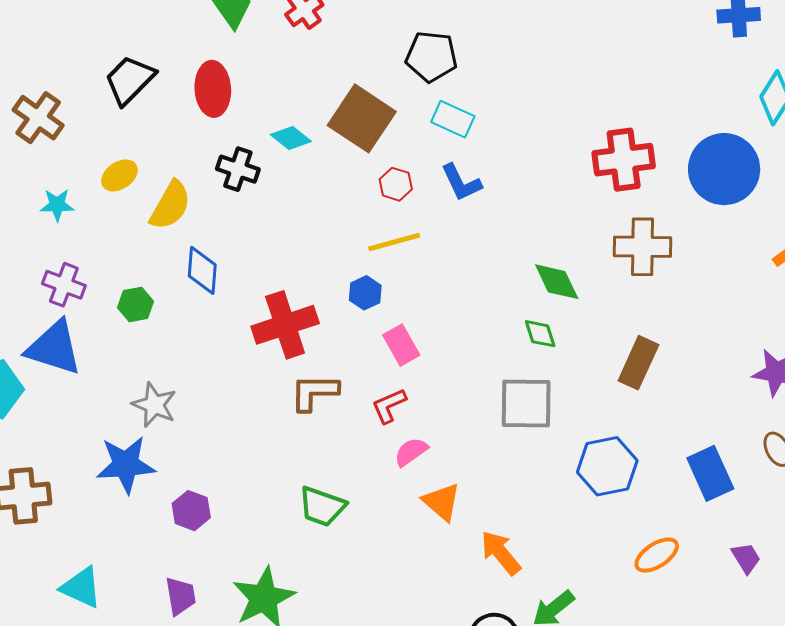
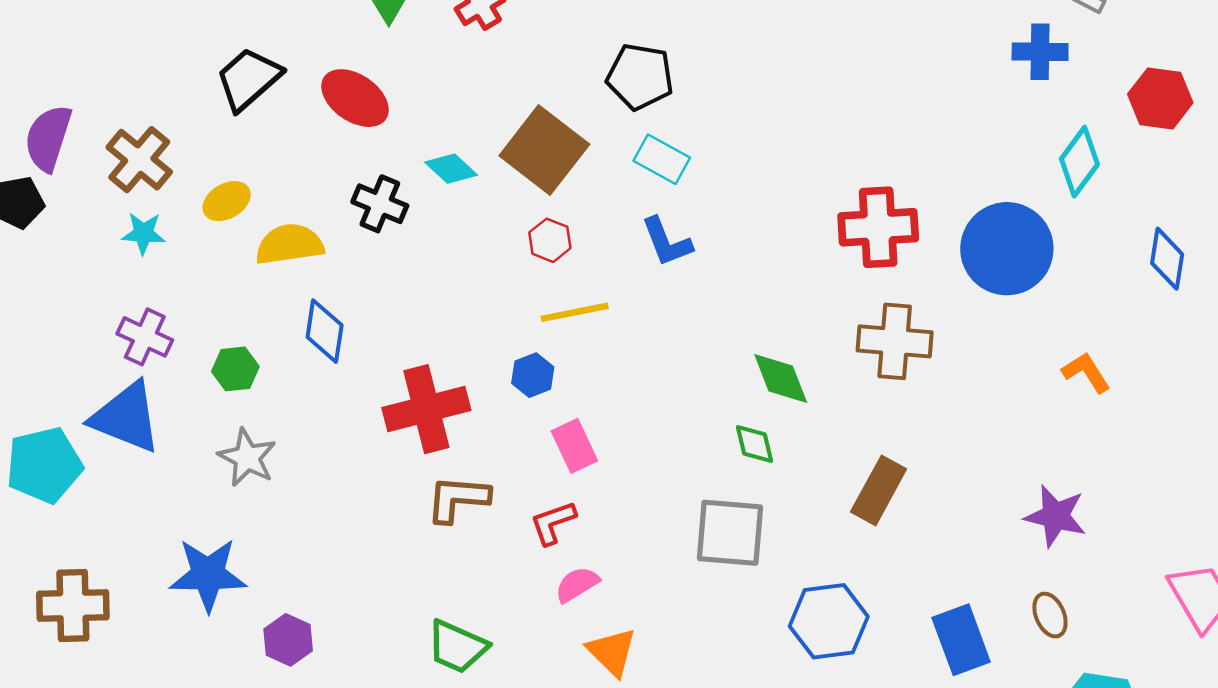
red ellipse: (213, 89) -> (355, 98), turned -56
brown cross: (38, 118) -> (139, 160), moved
red hexagon: (396, 184) -> (550, 240), moved
yellow semicircle: (170, 205) -> (290, 244), turned -132
gray star: (154, 405) -> (247, 458), moved

